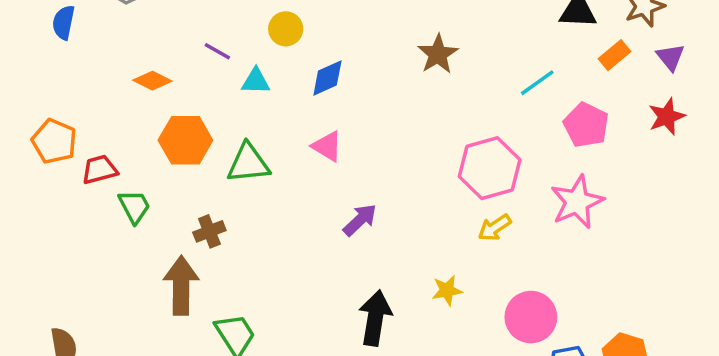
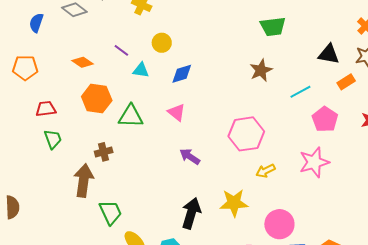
brown star: (438, 54) -> (261, 70), moved
orange pentagon: (54, 141) -> (25, 68), moved, turned -30
pink hexagon: (490, 168) -> (246, 134), moved
green trapezoid: (134, 207) -> (53, 139), moved
purple arrow: (360, 220) -> (190, 157), turned -110
yellow star: (447, 290) -> (234, 203), size x1.6

